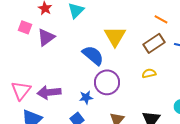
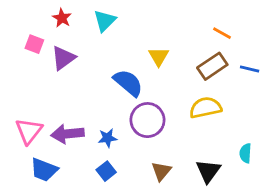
yellow triangle: (115, 36) -> (159, 57), size x0.7
yellow semicircle: (149, 73) -> (205, 108), size x1.6
blue star: (86, 97) -> (107, 138), moved

